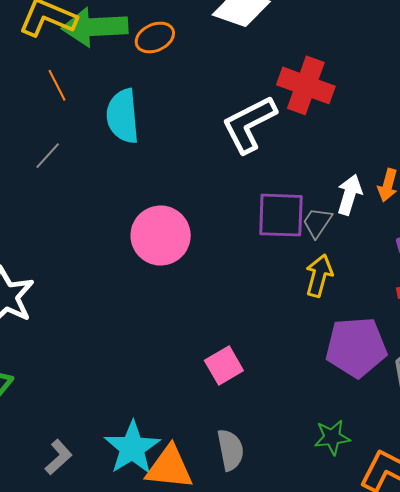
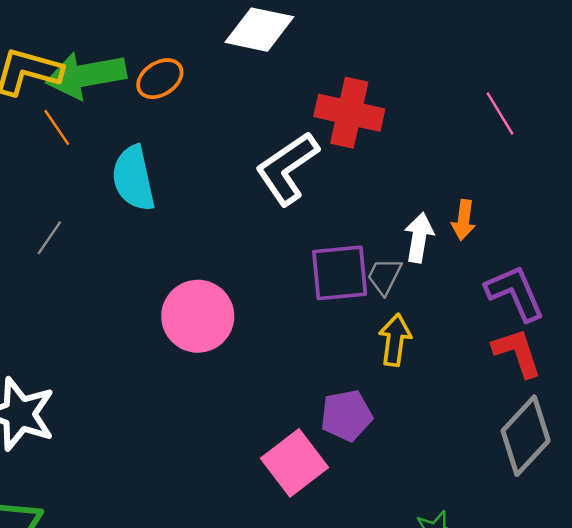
orange line: (57, 85) -> (57, 127), moved
purple pentagon: (356, 347) -> (346, 415), moved, size x0.7
pink square: (224, 365) -> (294, 463), size x1.4

